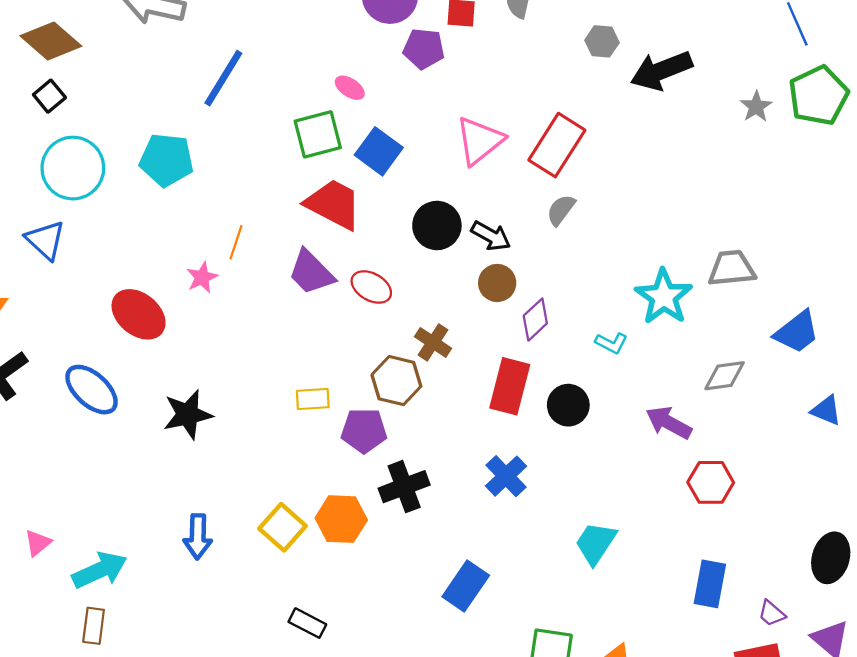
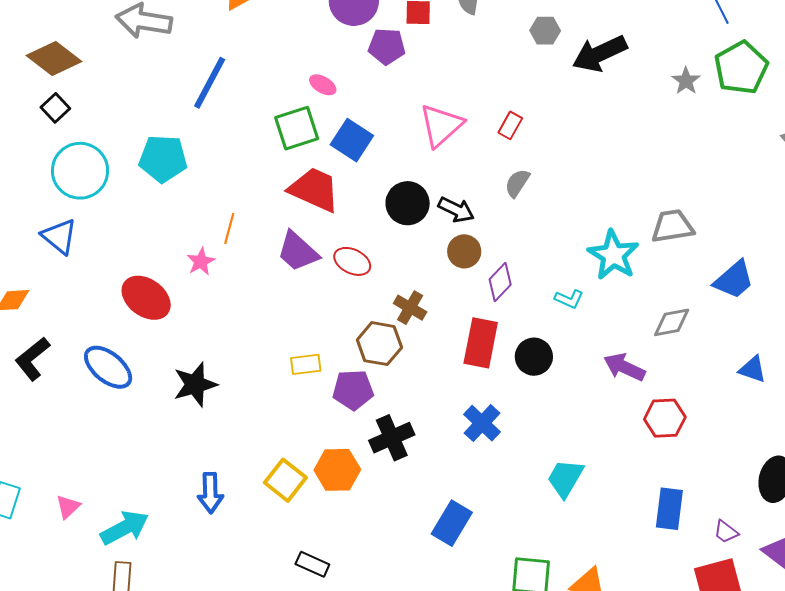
red rectangle: (557, 145) -> (510, 125), size x0.5
blue triangle: (826, 410) -> (753, 369), moved

